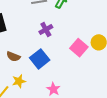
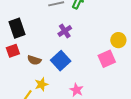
pink square: (79, 48) -> (107, 59), moved, turned 30

